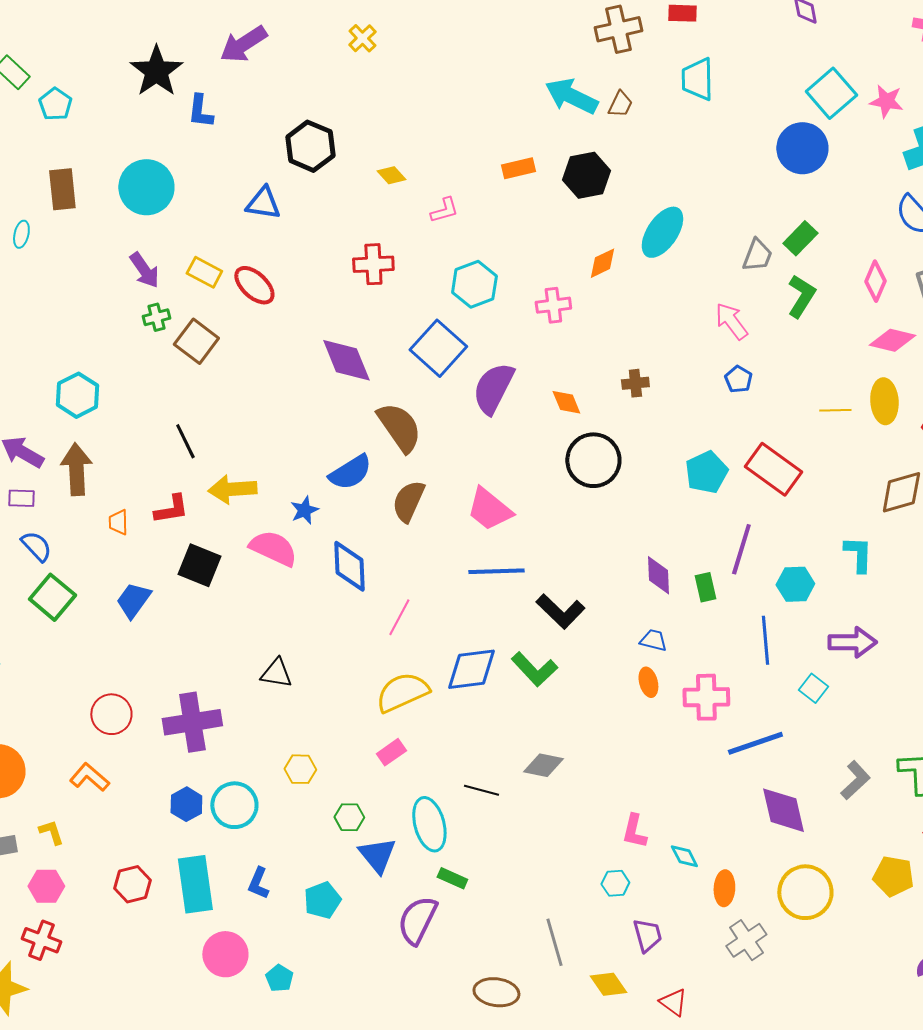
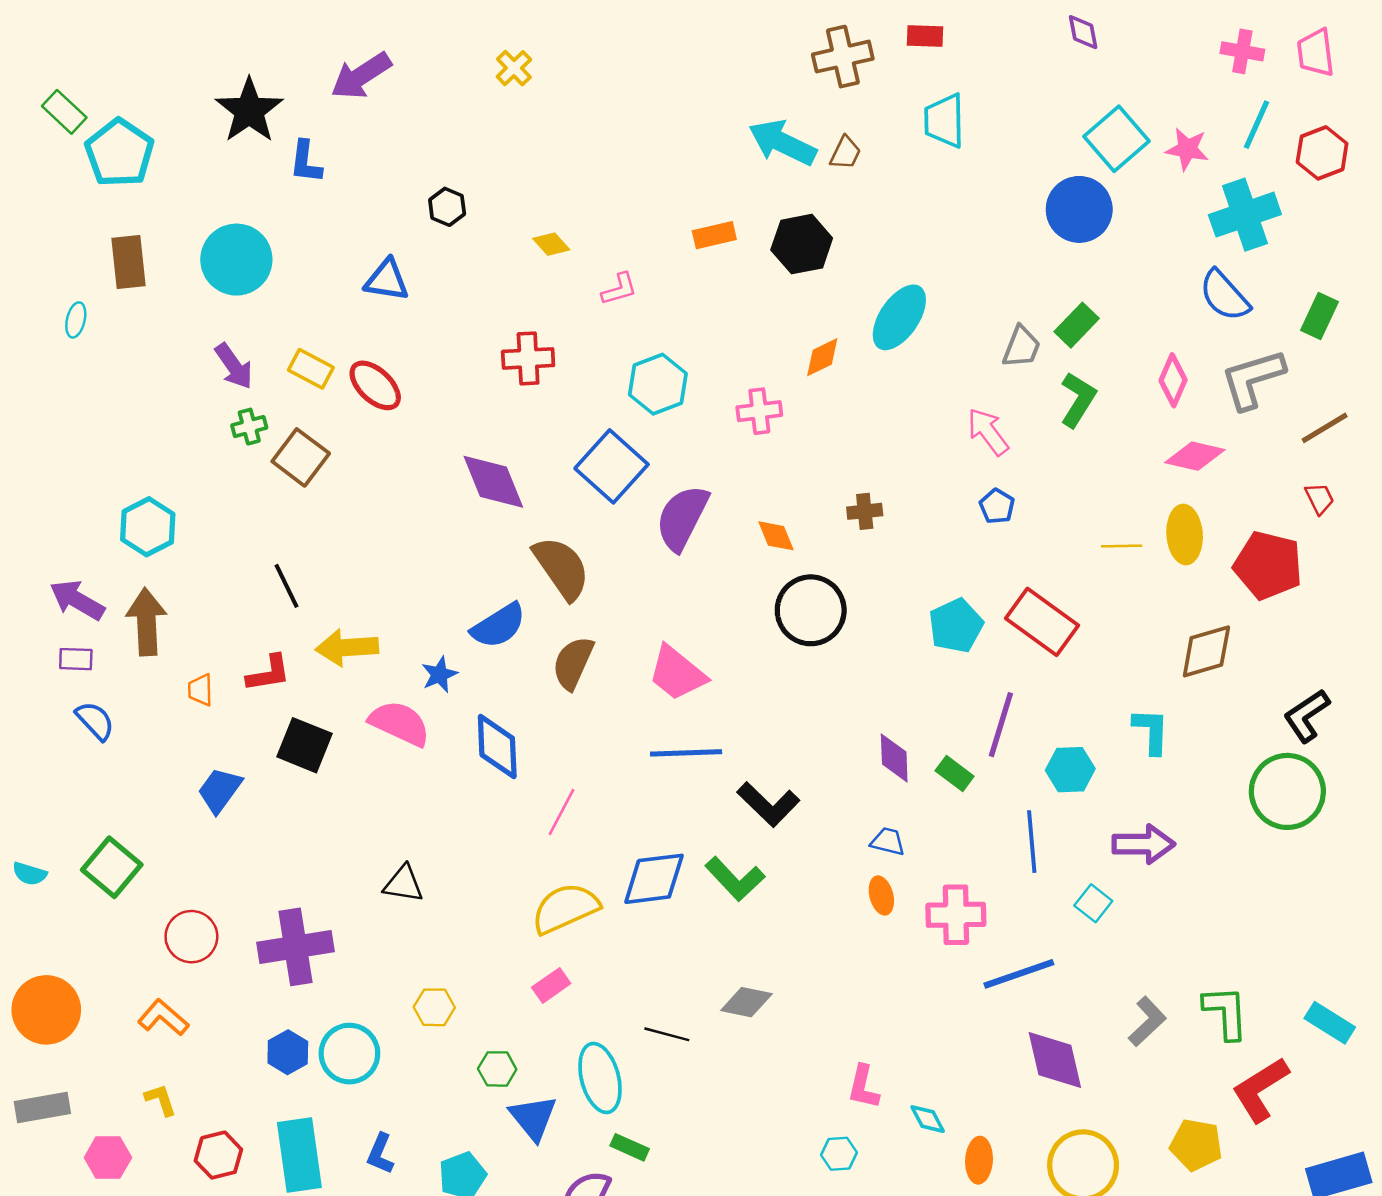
cyan pentagon: (55, 104) -> (119, 153), size x1.6
black hexagon: (310, 146) -> (447, 207), size x0.6
green rectangle: (705, 587) -> (955, 773), turned -40
green square: (52, 597) -> (112, 867), moved
yellow L-shape: (51, 832) -> (161, 1100), moved

